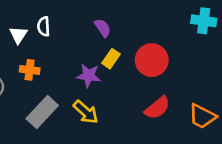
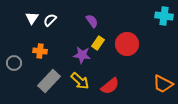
white semicircle: (44, 26) -> (50, 20), turned 48
white triangle: (18, 35) -> (32, 18), moved
red semicircle: (157, 108) -> (110, 86), moved

